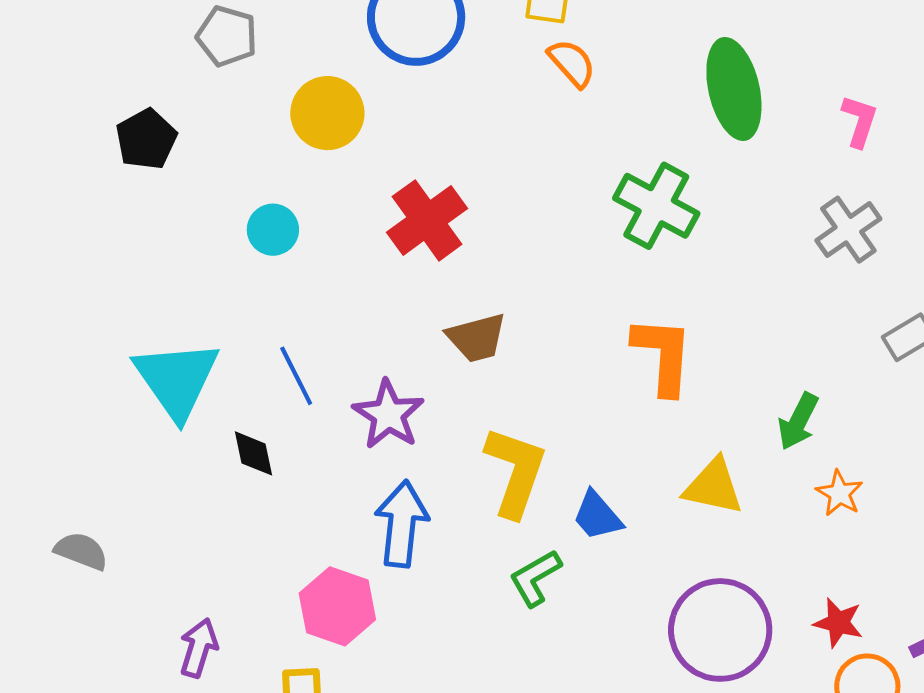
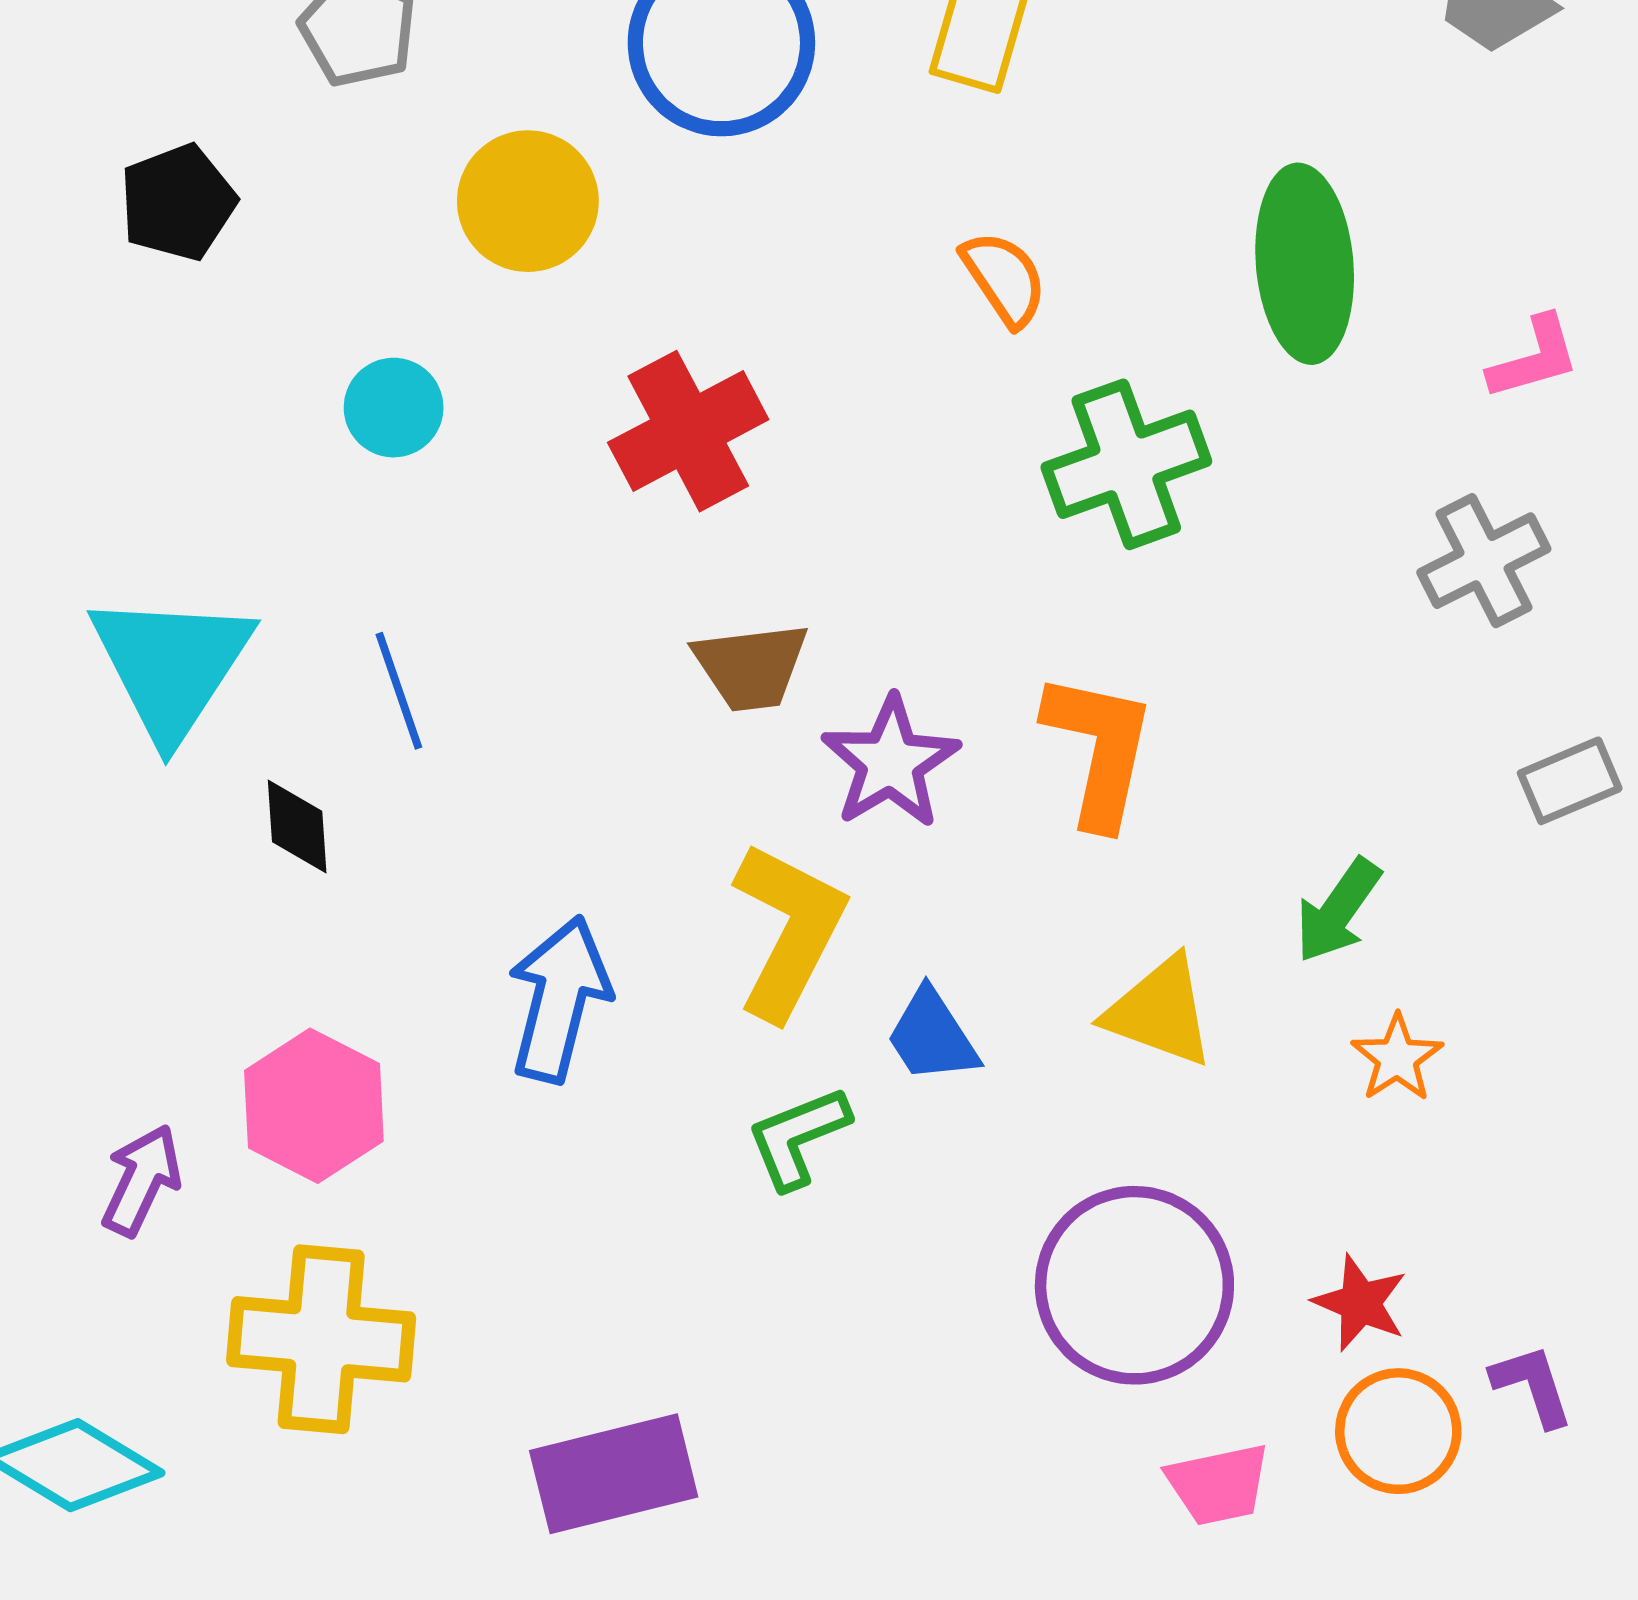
orange semicircle: (572, 63) -> (1004, 278), moved
pink L-shape: (860, 121) -> (1534, 358), turned 48
green cross: (656, 206) -> (1126, 464), turned 34
purple star: (388, 415) -> (890, 762), moved
pink hexagon: (337, 606) -> (314, 1106), moved

